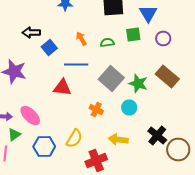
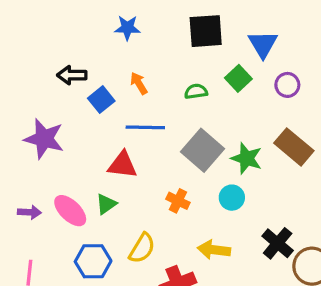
green square: (133, 34) -> (238, 78), turned -35
orange arrow: (81, 38) -> (139, 83), moved
green triangle: (14, 134) -> (106, 204), moved

